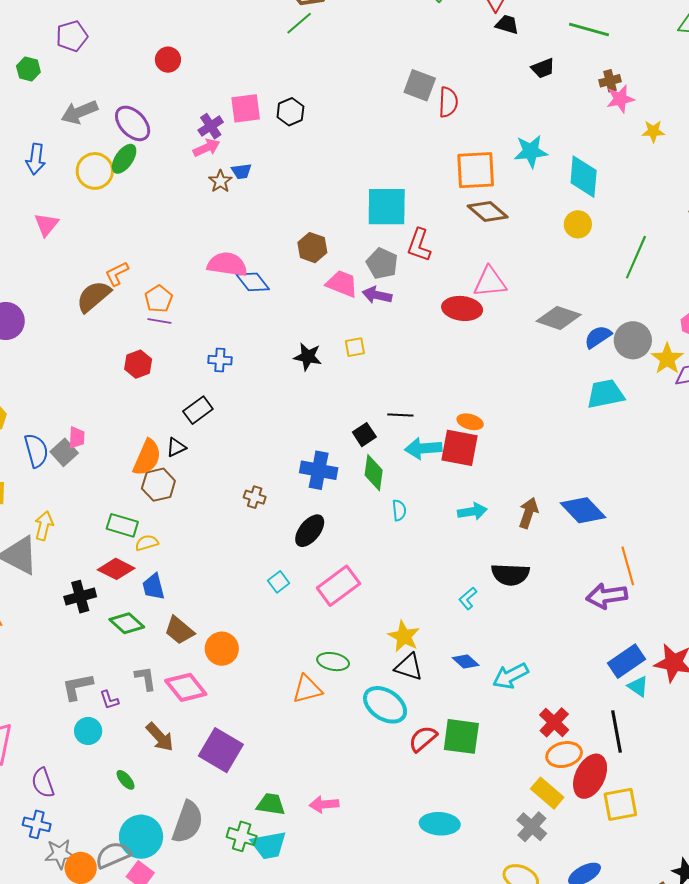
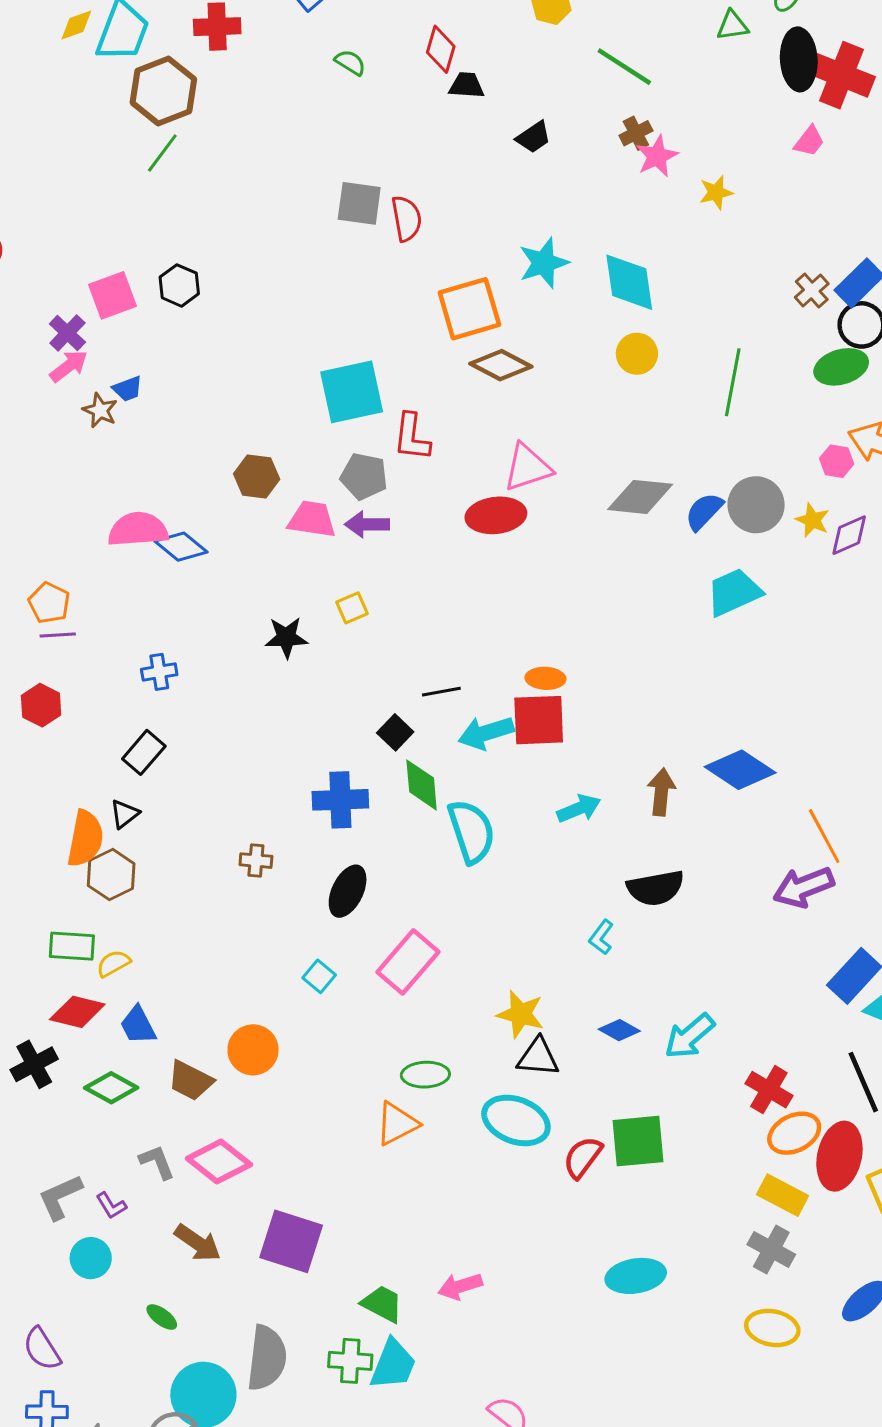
green line: (589, 30) -> (624, 67), moved, turned 30
yellow star: (667, 359) -> (812, 520), size x0.7
cyan semicircle: (399, 510) -> (471, 831), size x2.0
orange circle: (222, 649) -> (253, 1050), moved
green trapezoid: (271, 804) -> (382, 1304), turned 32
cyan trapezoid: (269, 845) -> (393, 1364), turned -45

